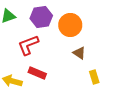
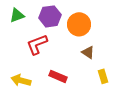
red rectangle: (37, 73) -> (58, 76), moved

